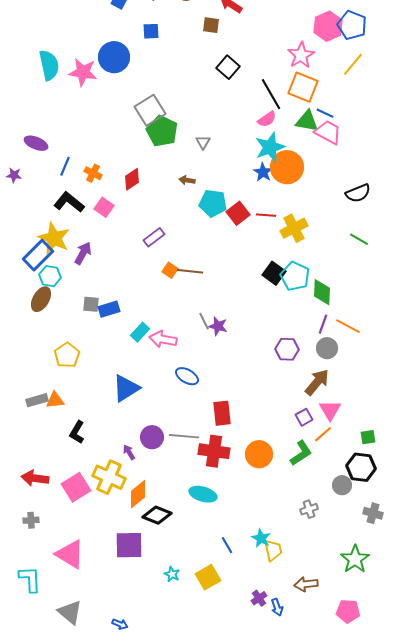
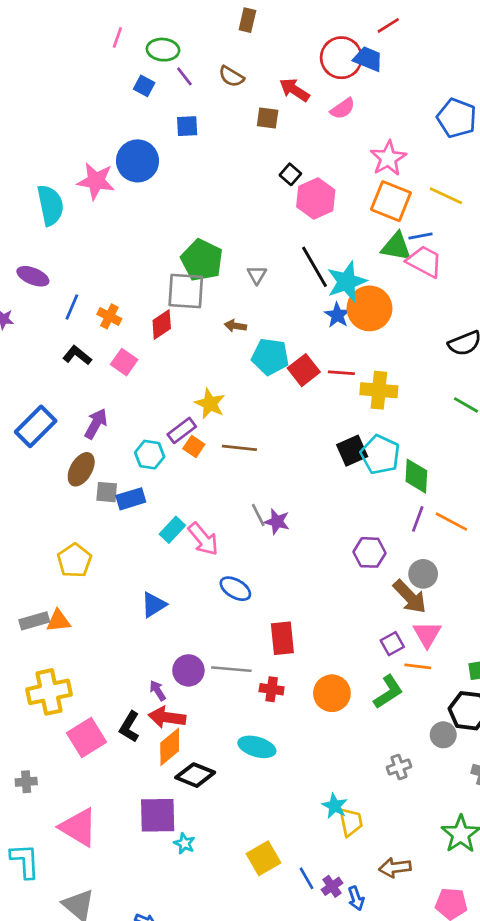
pink hexagon: (328, 26) -> (316, 198), moved
yellow line: (353, 64) -> (446, 196), moved, turned 75
cyan semicircle: (49, 65) -> (50, 205), moved
black square: (228, 67) -> (290, 174), size x0.7
black line: (271, 94) -> (315, 267), moved
gray square: (150, 110) -> (186, 291), moved, turned 36
blue line: (325, 113) -> (420, 236), turned -36
pink semicircle: (267, 119) -> (343, 109), moved
black L-shape: (69, 202) -> (77, 355), size x0.7
yellow cross: (294, 228) -> (379, 390), turned 32
purple rectangle: (154, 237) -> (182, 430), moved
yellow star: (54, 238) -> (210, 404), moved, size x0.7
orange square: (170, 270) -> (194, 447), moved
black square: (274, 273) -> (352, 451), turned 30
cyan hexagon: (50, 276) -> (150, 455), moved
brown ellipse: (41, 299) -> (81, 469), moved
pink arrow: (163, 339) -> (203, 539), turned -140
gray circle: (327, 348) -> (423, 574), moved
brown arrow: (317, 382) -> (410, 597), turned 96
blue triangle: (126, 388) -> (154, 605), size x0.7
black L-shape: (77, 432) -> (129, 727), moved
orange line: (323, 434) -> (418, 666), turned 48
red cross: (214, 451) -> (272, 689), size x0.6
yellow cross: (109, 477) -> (49, 692), moved, turned -36
red arrow: (35, 478) -> (167, 717), moved
blue line: (227, 545) -> (306, 878), moved
cyan star: (172, 574) -> (184, 843), moved

